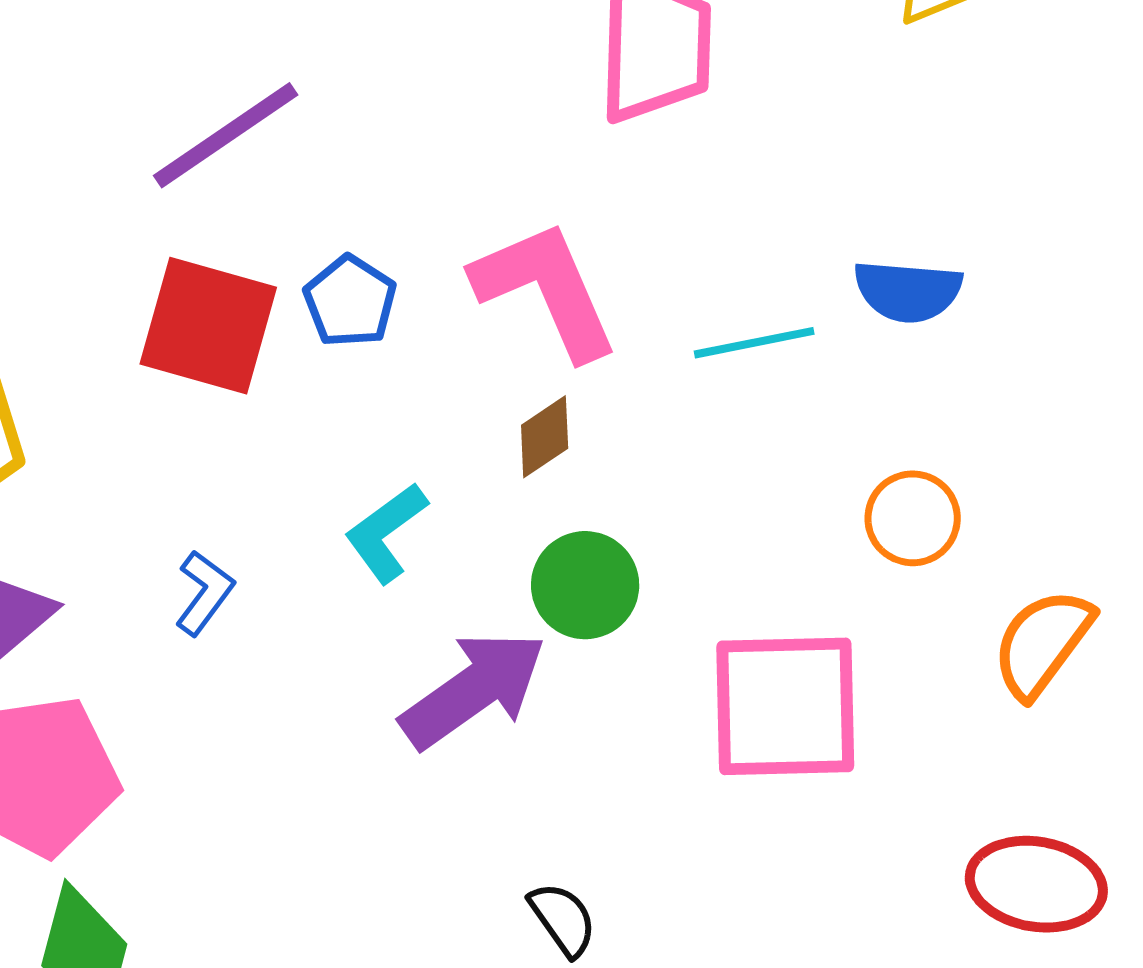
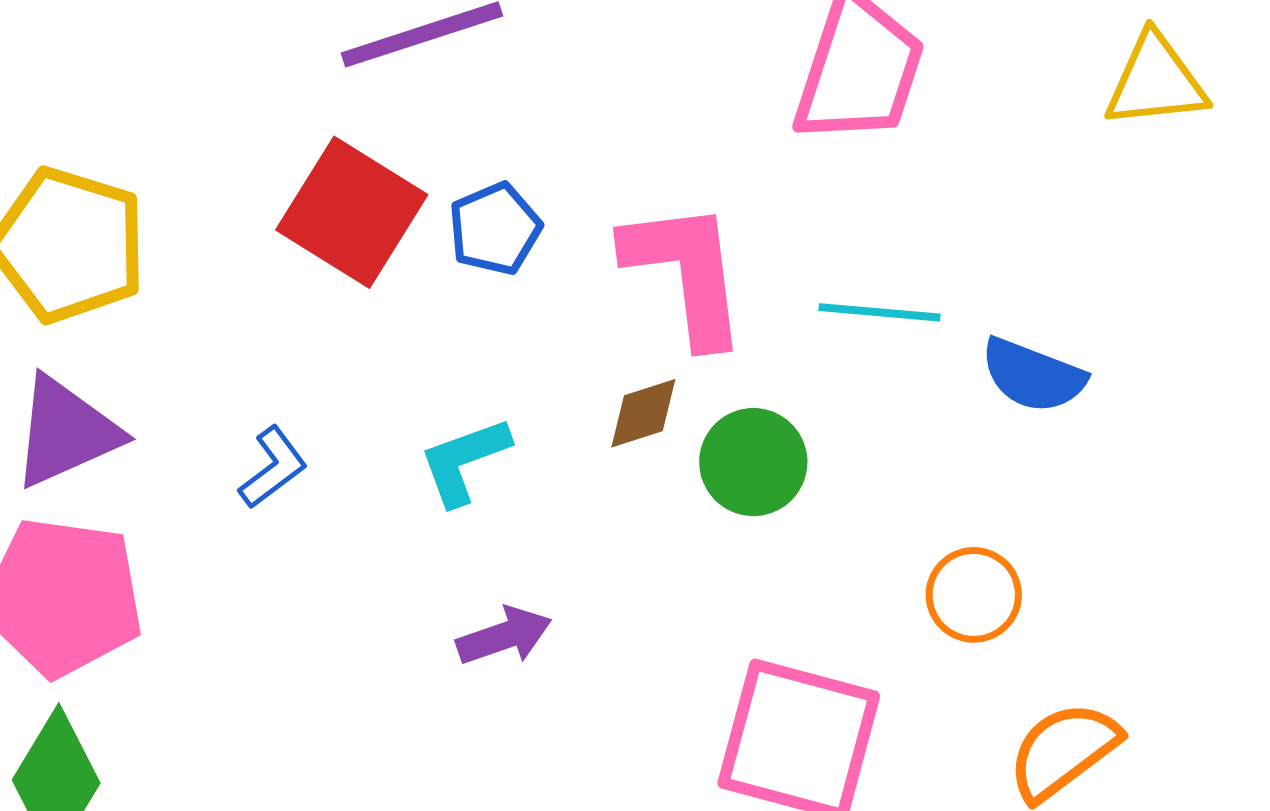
cyan line: (754, 343) -> (880, 312), moved
green circle: (585, 585) -> (753, 462), moved
purple arrow: (473, 690) -> (504, 636), size x0.6

